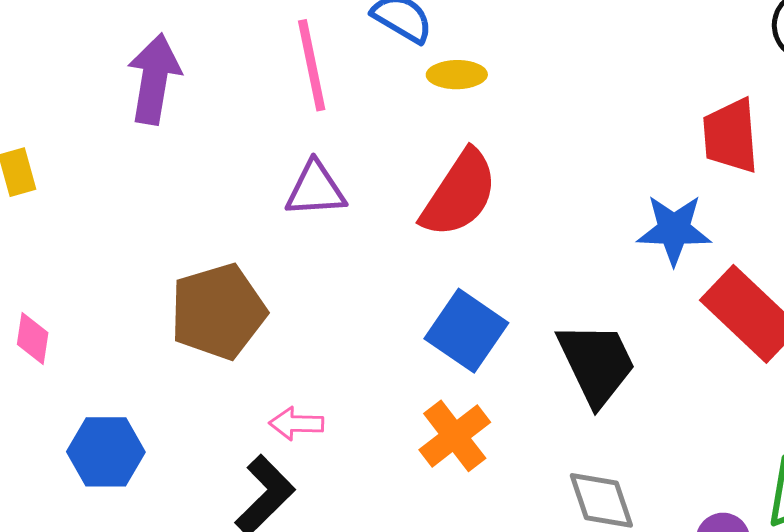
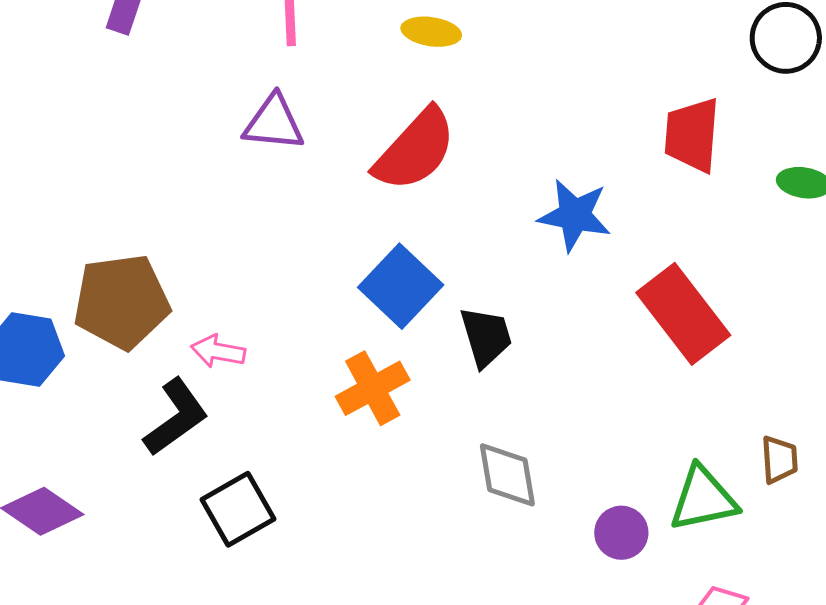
blue star: (674, 230) -> (575, 215), moved
brown pentagon: (218, 312) -> (122, 302), moved
black trapezoid: (596, 363) -> (486, 337), moved, size x0.7

